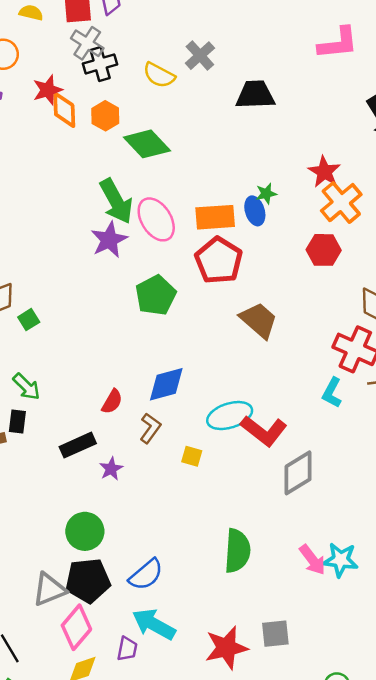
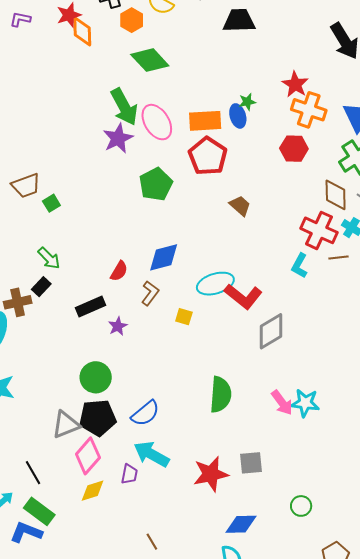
orange hexagon: (105, 116) -> (132, 20), moved
orange cross: (341, 203) -> (309, 110), turned -32
brown trapezoid: (259, 320) -> (240, 206), size x0.7
black rectangle: (17, 421) -> (41, 287), turned 36

